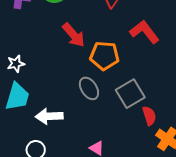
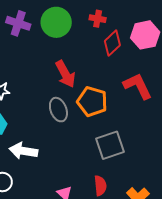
gray ellipse: (89, 88) -> (58, 110), moved
red semicircle: (149, 116) -> (100, 186), moved

